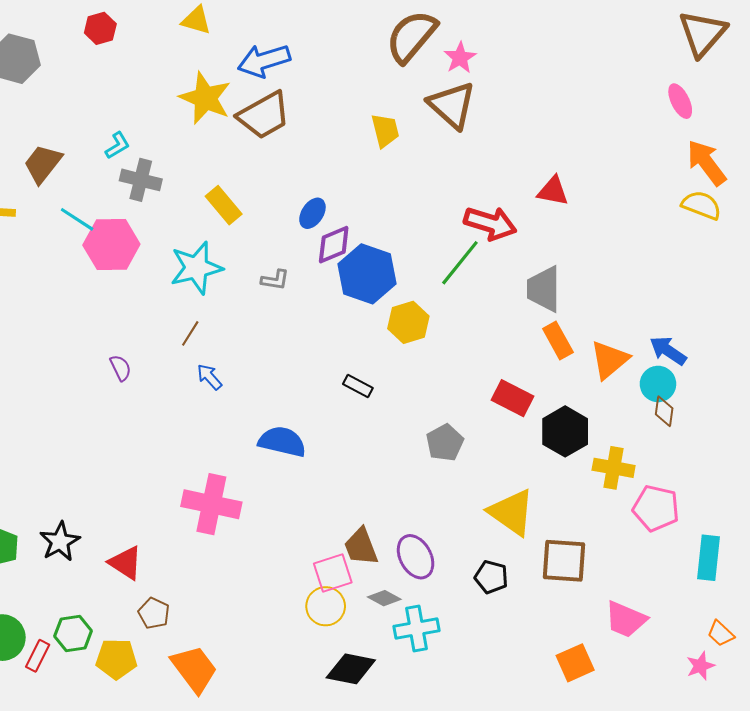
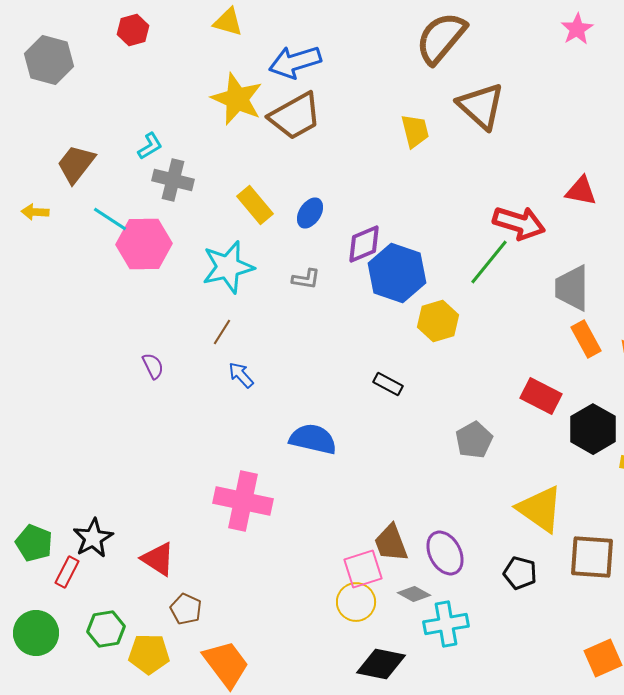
pink star: (460, 58) -> (577, 29), moved
blue ellipse: (312, 213) -> (310, 213), moved
red rectangle: (38, 656) -> (67, 572), moved

